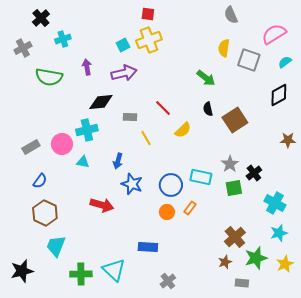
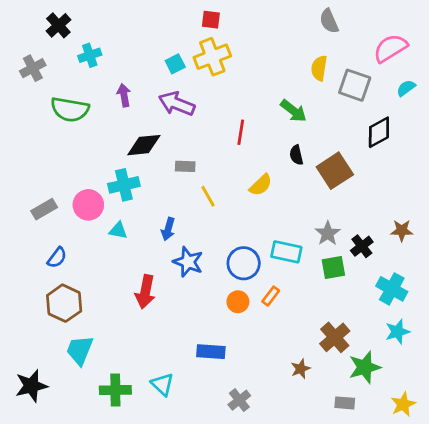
purple arrow: (124, 73) -> (177, 104), turned -145
black diamond: (279, 95) -> (379, 132), moved
red line: (163, 108) -> (241, 132), moved, turned 54
brown star: (288, 140) -> (402, 231), moved
red arrow: (102, 205) -> (145, 292), turned 85
brown star: (225, 262) -> (301, 369), moved
yellow star: (285, 264) -> (403, 404), moved
cyan triangle: (114, 270) -> (162, 384), size x0.7

